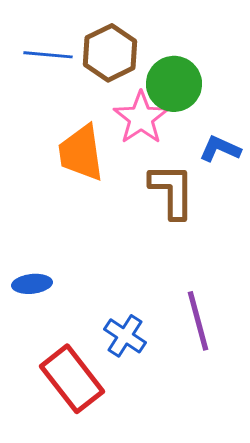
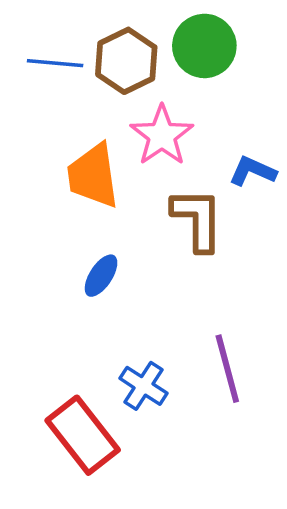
green circle: (174, 84) -> (204, 46), moved
blue ellipse: (32, 284) -> (101, 276), moved, turned -51

